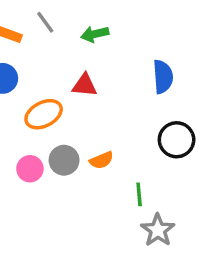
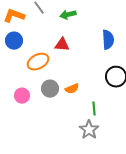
pink circle: (30, 169) -> (22, 96), moved
gray star: (158, 230) -> (89, 130), moved

